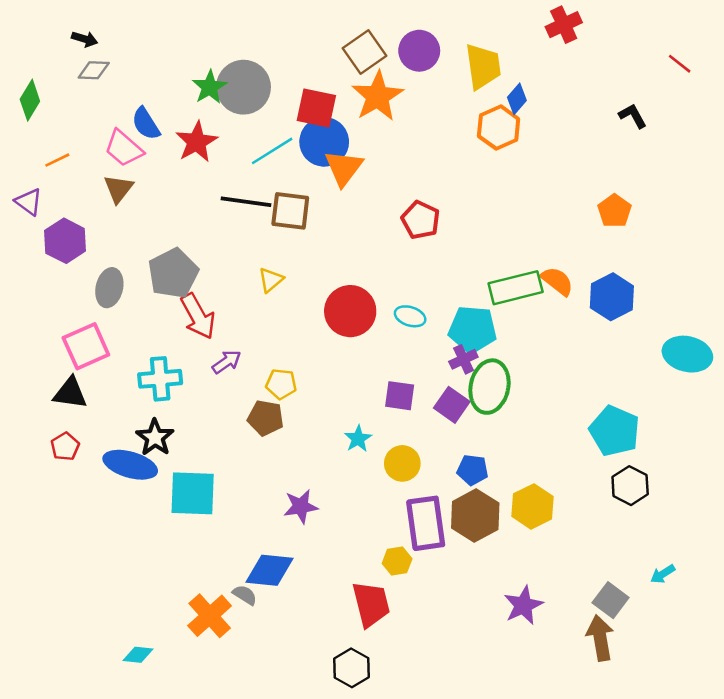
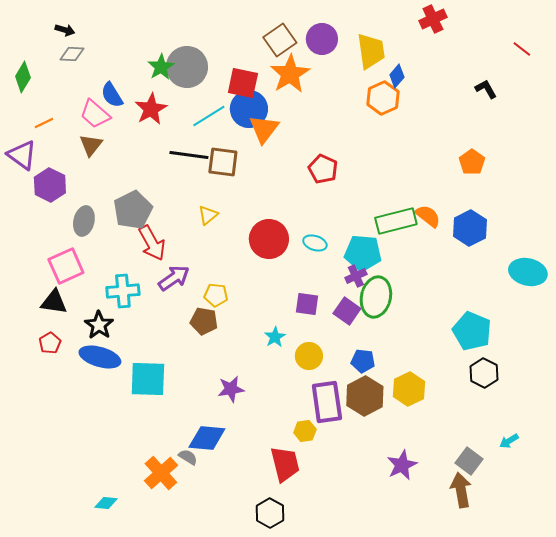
purple triangle: (29, 202) -> (22, 155), size x1.4
purple arrow: (227, 362) -> (174, 278), size x1.4
black star: (155, 437) -> (99, 325), moved

